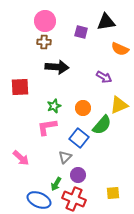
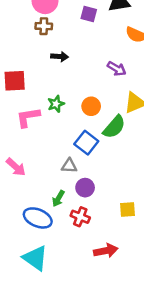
black arrow: (57, 67) -> (60, 57), size x0.6
pink L-shape: (47, 127) -> (28, 117), moved
gray triangle: (65, 157) -> (69, 166), turned 48
red cross: (74, 199) -> (80, 217), size x0.7

